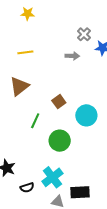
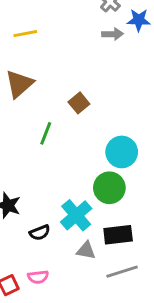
gray arrow: (72, 56) -> (112, 34), moved
cyan circle: (86, 115) -> (122, 152), moved
green circle: (60, 141) -> (109, 188), moved

